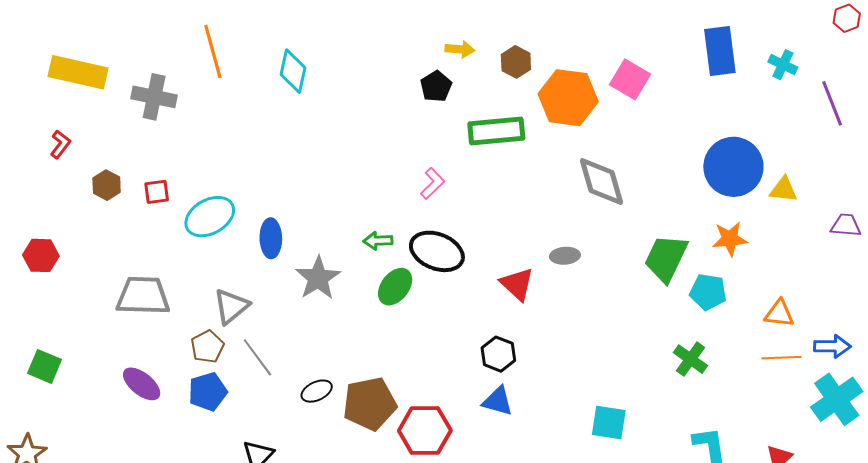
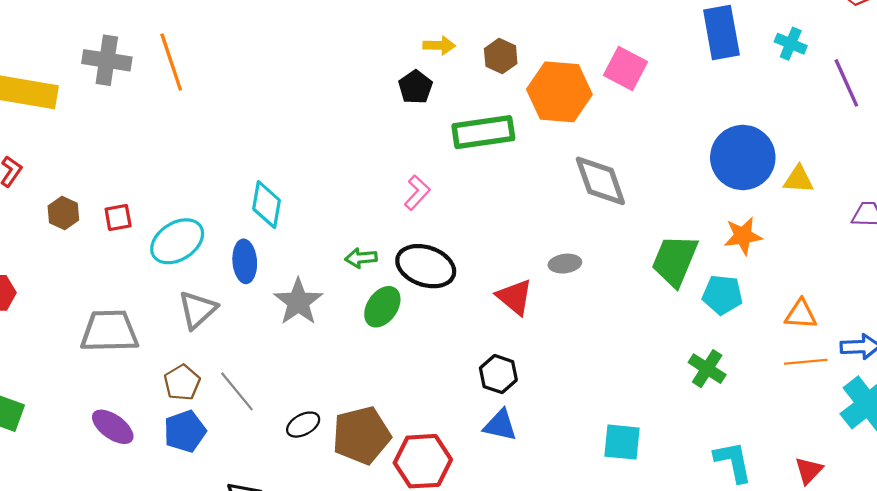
cyan diamond: (293, 71) -> (266, 205), moved
gray cross: (154, 97) -> (107, 60), moved
gray triangle: (231, 306) -> (197, 310), moved

